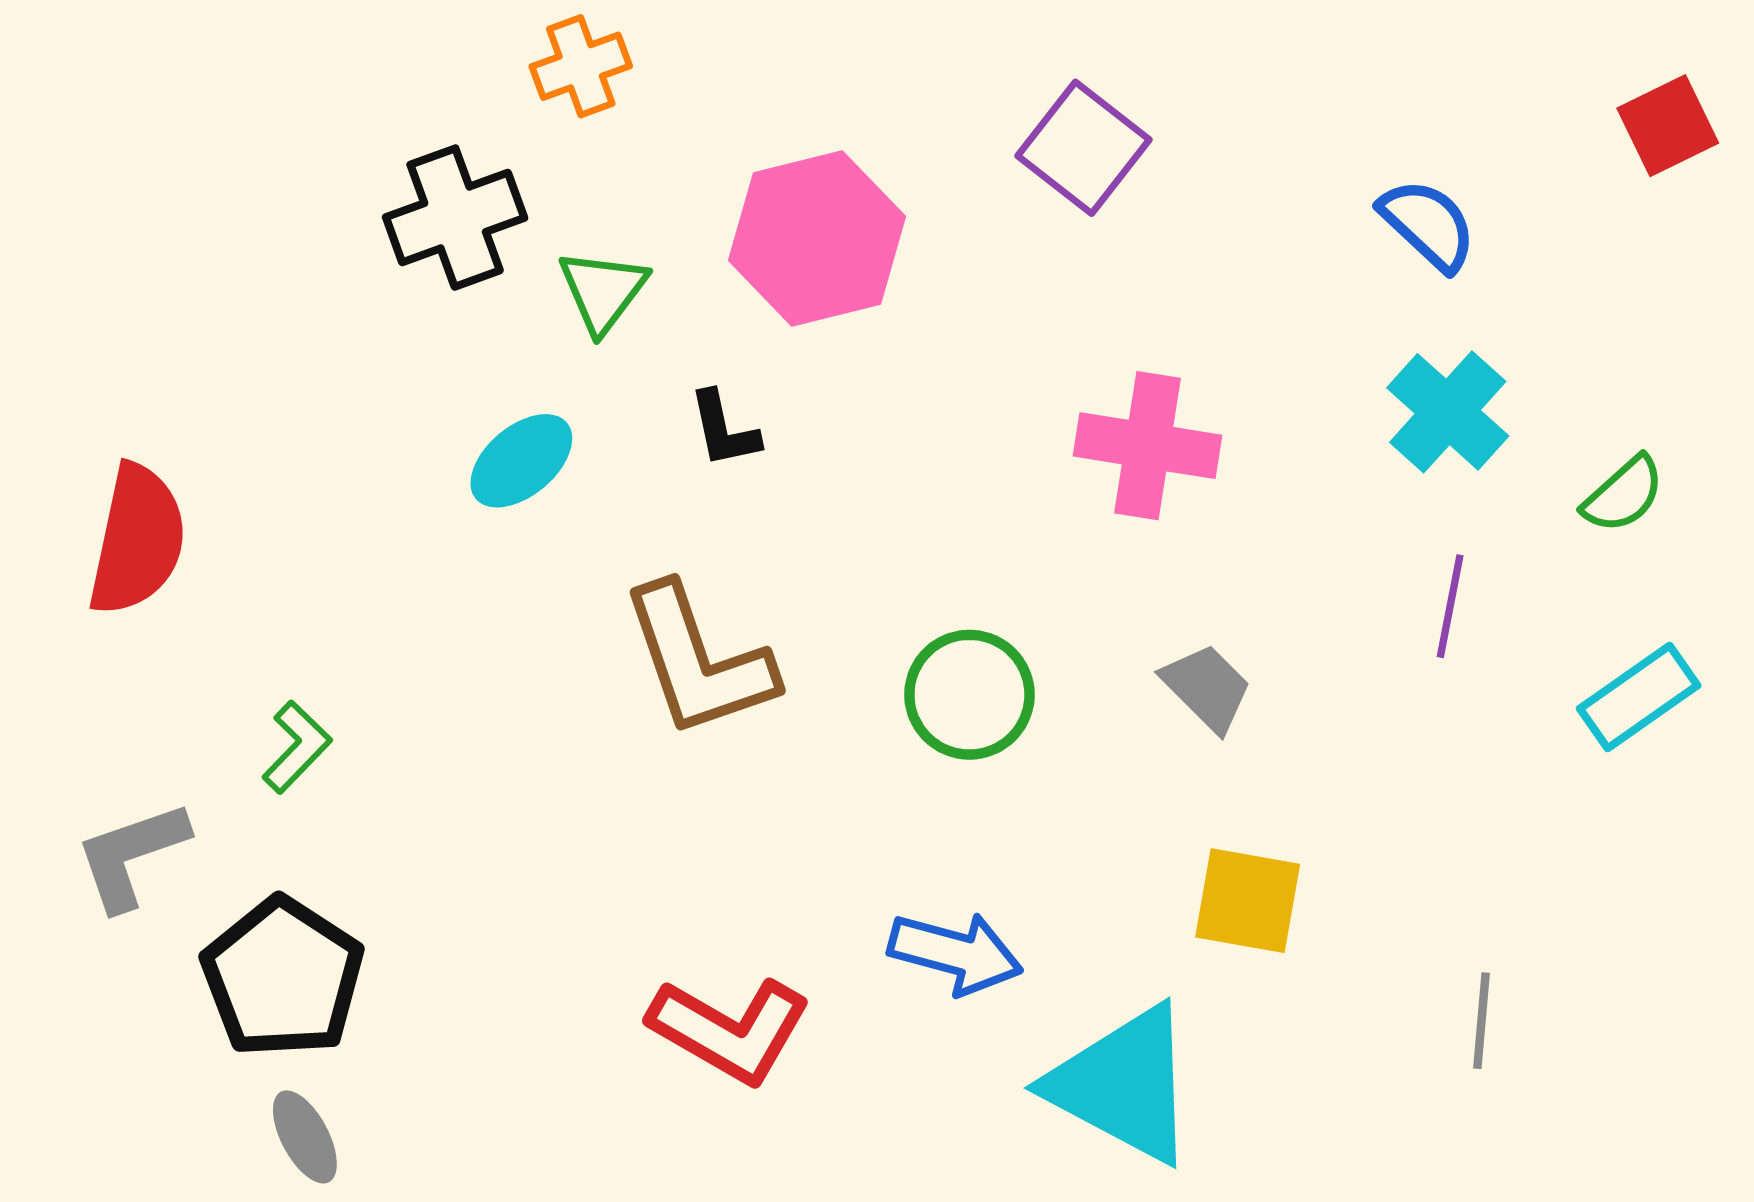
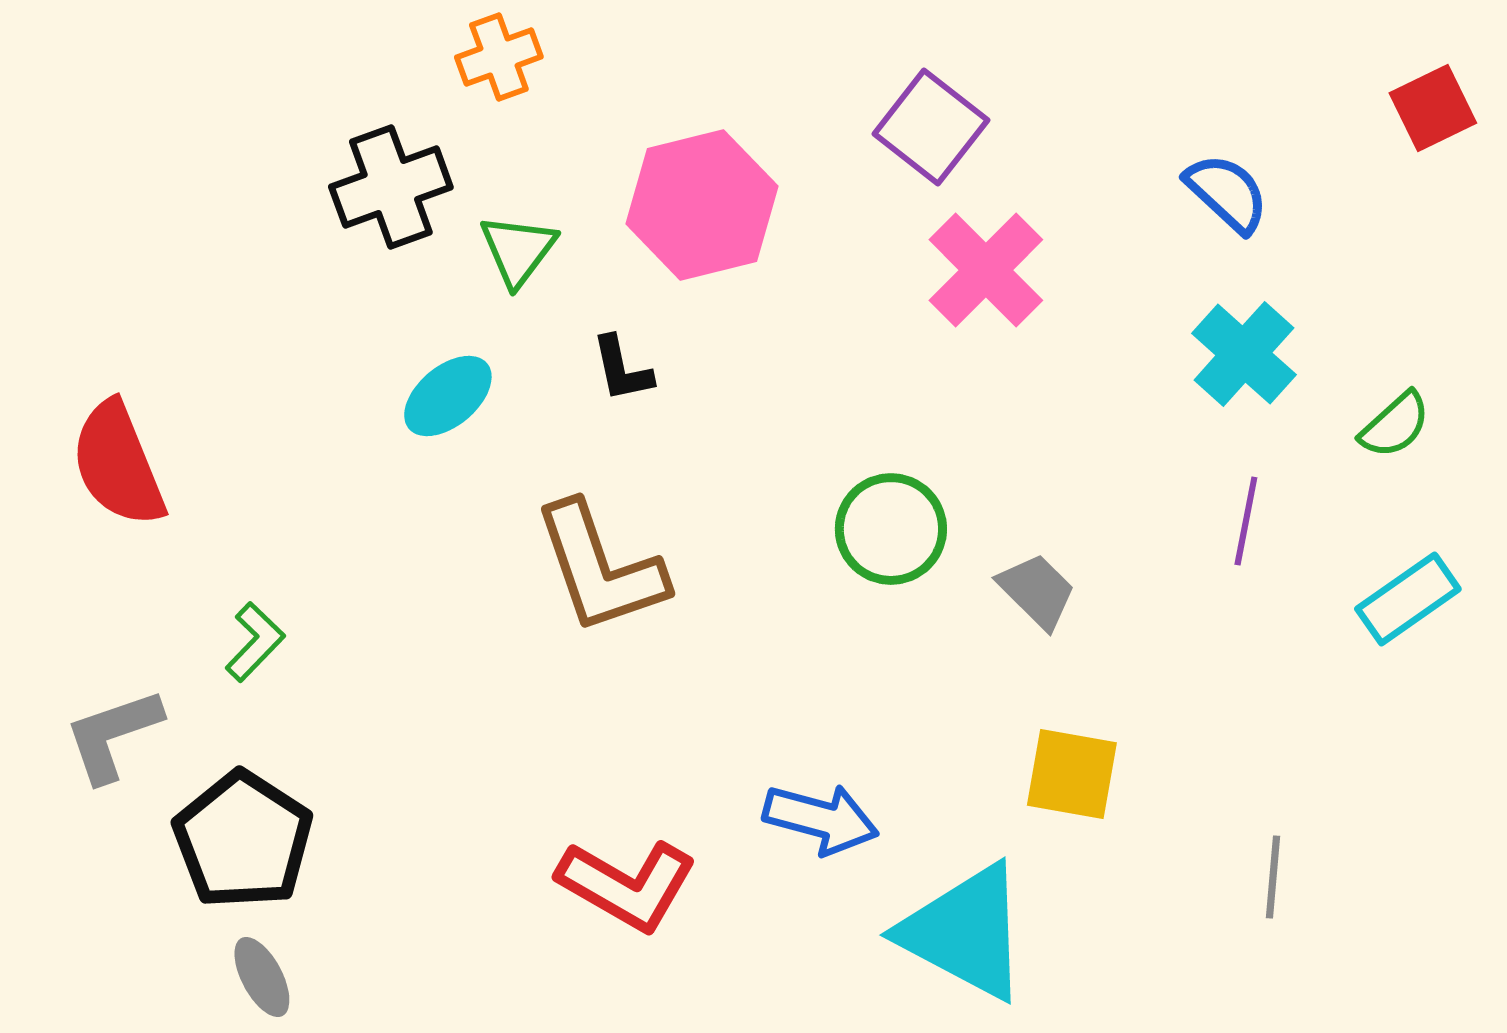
pink cross: (1148, 446) -> (986, 270), moved, turned 36
red semicircle: (137, 540) -> (118, 464), turned 146
green circle: (969, 695) -> (891, 529), moved

